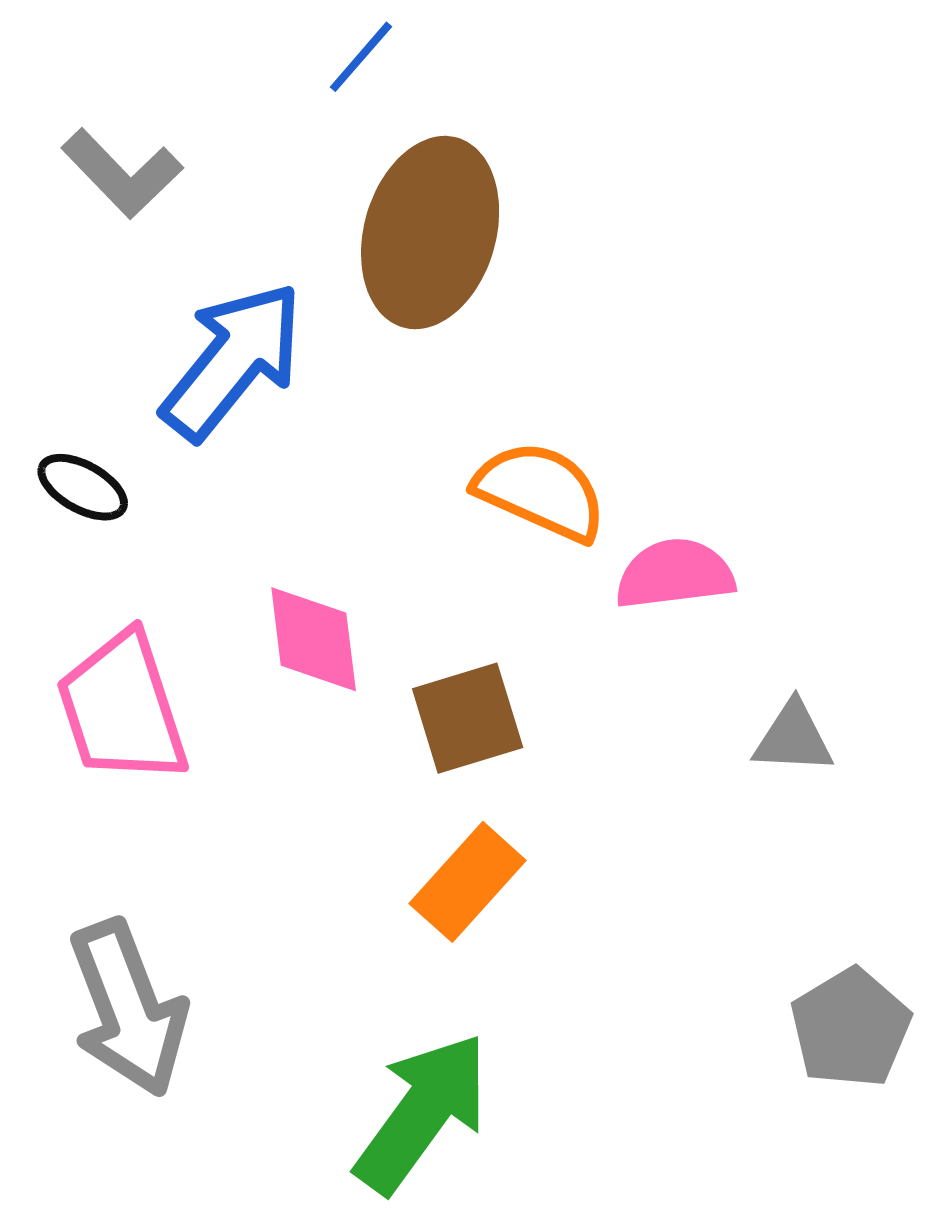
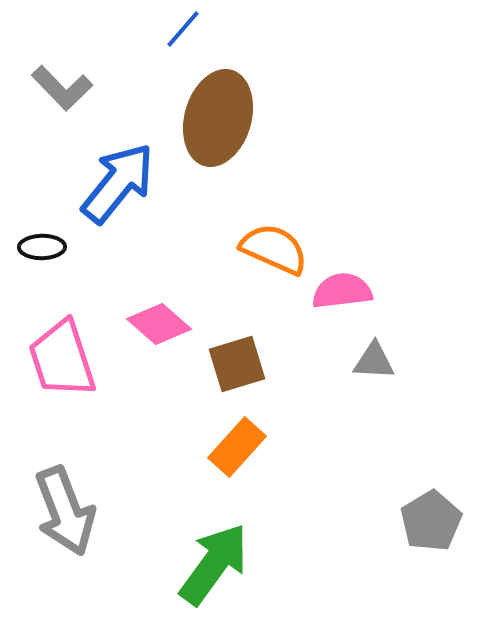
black ellipse: (83, 487) -> (42, 247), turned -30
pink diamond: (314, 639) -> (159, 324), turned -42
gray triangle: (793, 738) -> (374, 361), moved

